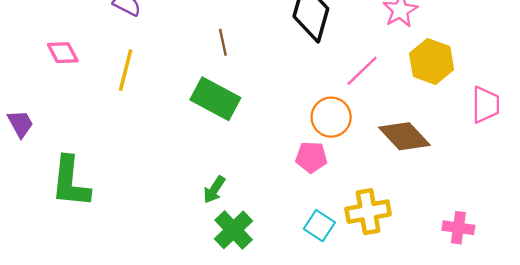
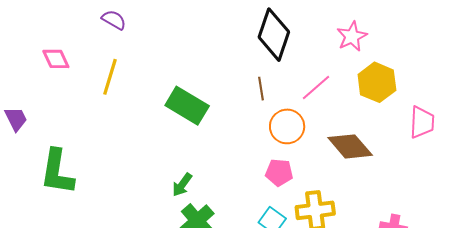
brown line: (223, 42) -> (261, 89), moved
pink pentagon: (311, 157) -> (279, 173), moved

